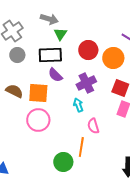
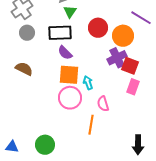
purple cross: (86, 83) -> (117, 58), moved
orange square: (38, 93) -> (69, 75), moved
pink circle: (38, 120) -> (70, 98), moved
green circle: (63, 162) -> (45, 145), moved

